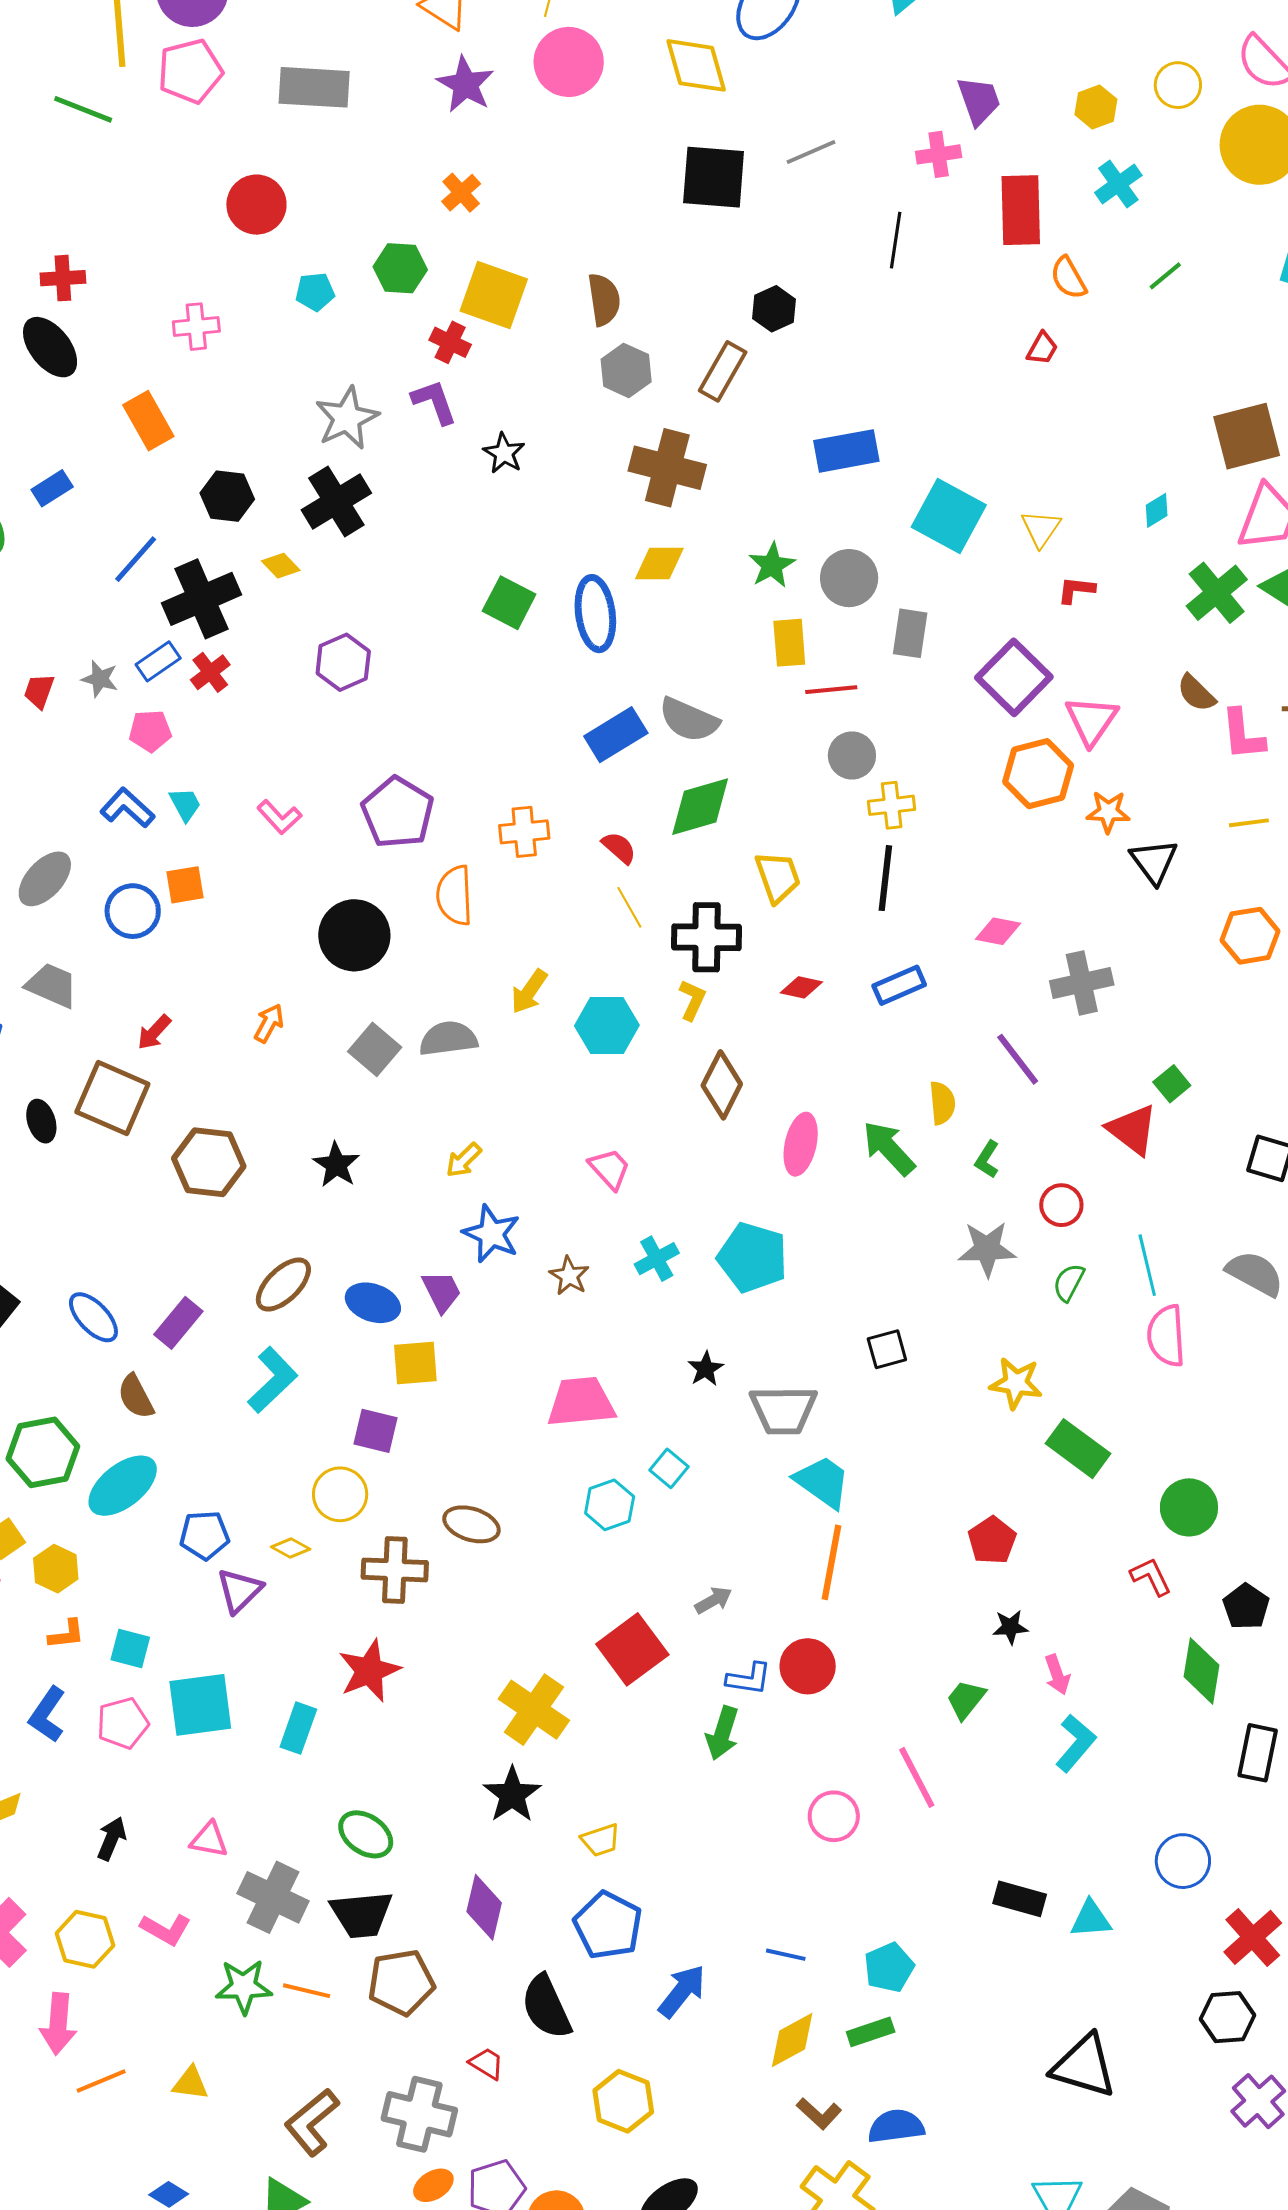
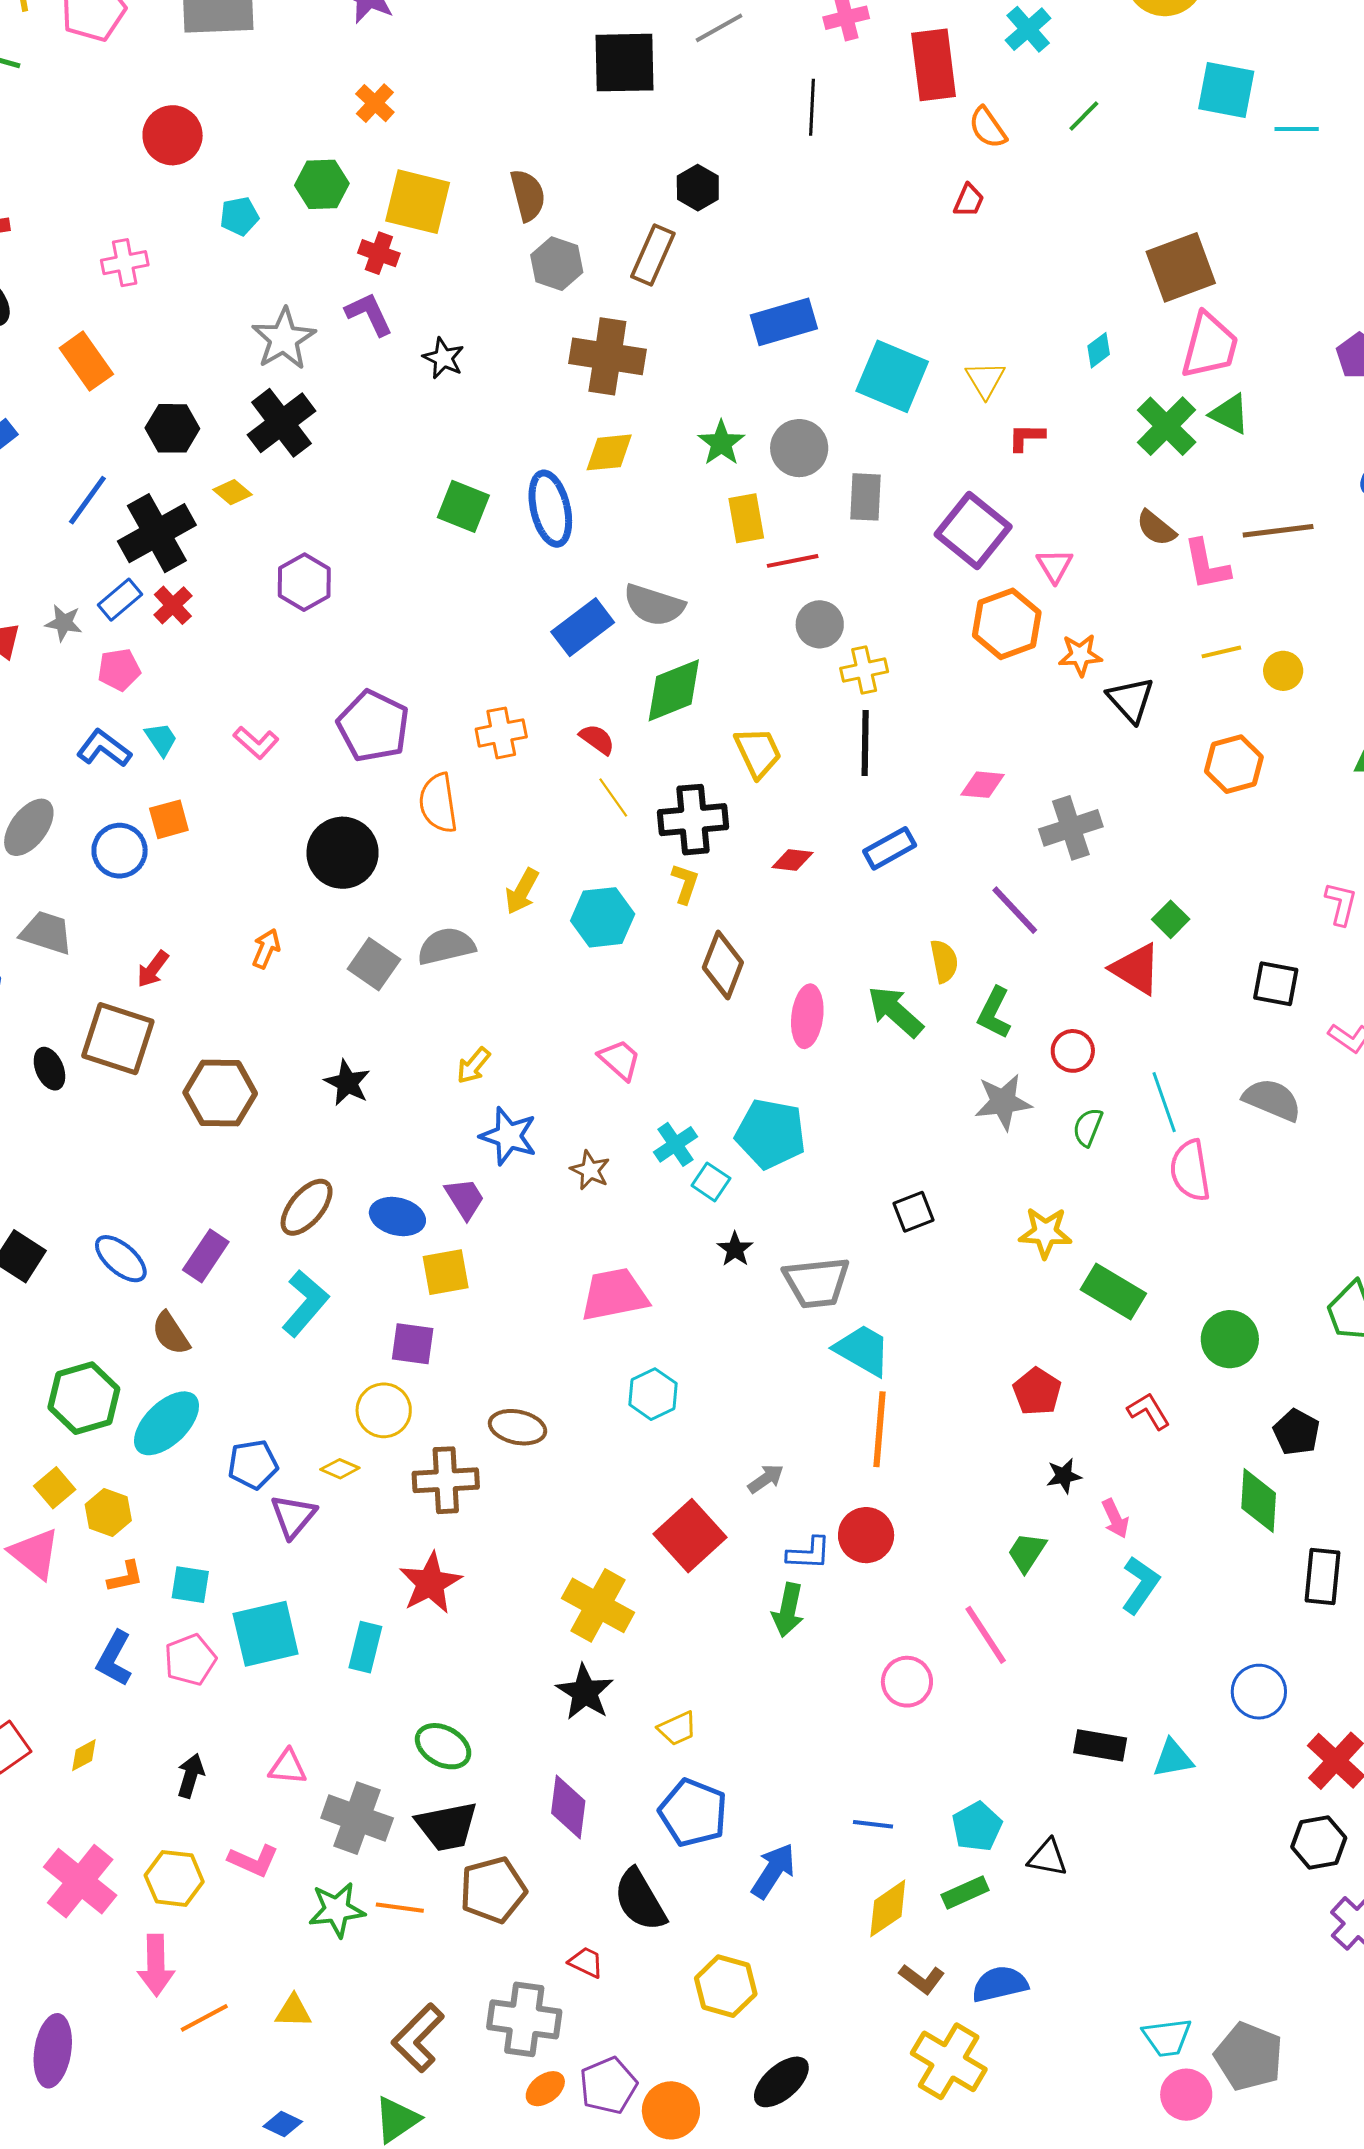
pink triangle: (1091, 720) -> (1055, 566), size x0.7
green L-shape: (987, 1159) -> (994, 1013), size x1.4
cyan square: (669, 1468) -> (711, 1182), moved
red L-shape: (1151, 1577) -> (1149, 1411), moved
black triangle: (1084, 2066) -> (1048, 1858), moved, size x0.6

